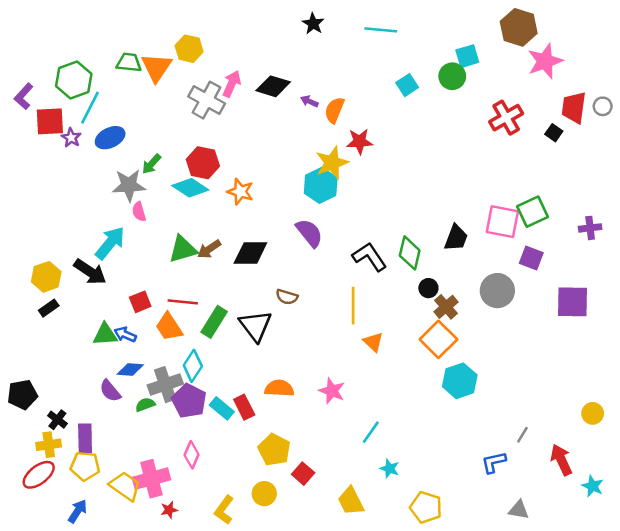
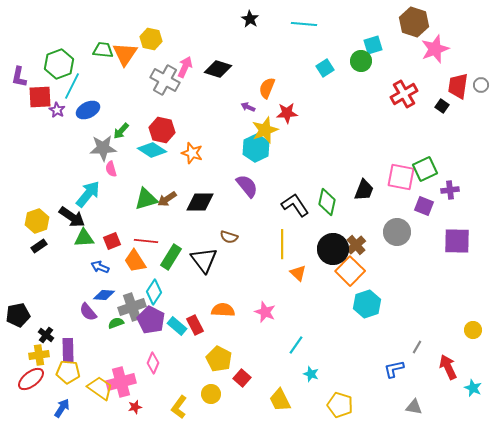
purple L-shape: (24, 96) -> (19, 77), turned -30
purple arrow: (309, 101) -> (248, 107), moved
purple cross: (590, 228) -> (450, 190), moved
black circle: (428, 288) -> (333, 249), moved, size x2.0
green triangle: (105, 334) -> (84, 238), moved

